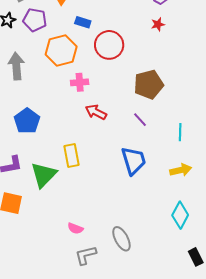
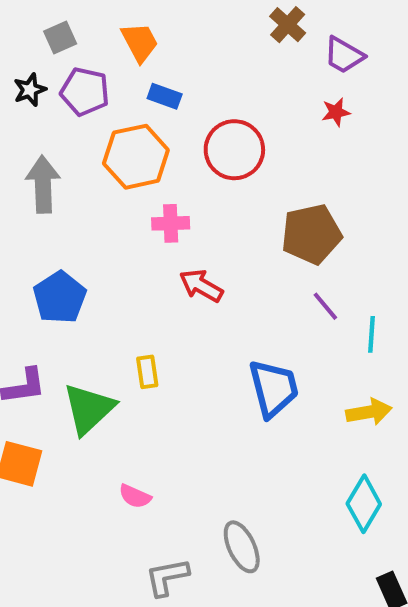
blue rectangle: (83, 22) -> (165, 96), moved
purple line: (140, 120) -> (325, 306), moved
yellow rectangle: (71, 155) -> (147, 372), size x0.7
pink semicircle: (75, 228) -> (135, 496), moved

